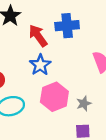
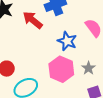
blue star: (40, 65) -> (67, 41), moved

